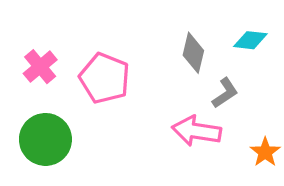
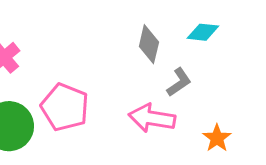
pink pentagon: (105, 78) -> (65, 107), moved

